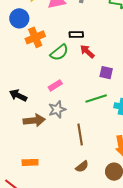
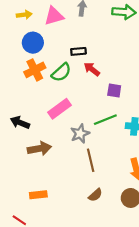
blue circle: (19, 18) -> (33, 43), moved
orange cross: (35, 37) -> (35, 70), moved
pink rectangle: (55, 85) -> (60, 109), size x1.5
gray star: (57, 109) -> (80, 134), moved

